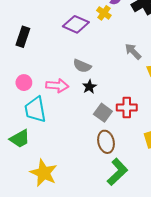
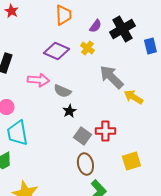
yellow cross: (104, 13) -> (87, 48), moved
gray arrow: (133, 51) -> (111, 77), size x1.5
pink arrow: (57, 86) -> (38, 80), moved

